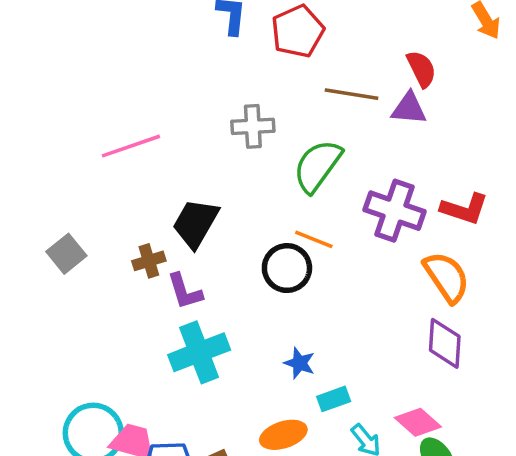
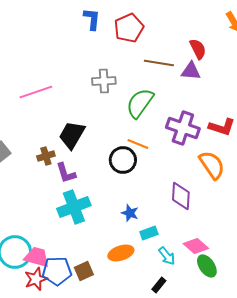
purple diamond: (445, 343) -> (181, 196), moved

